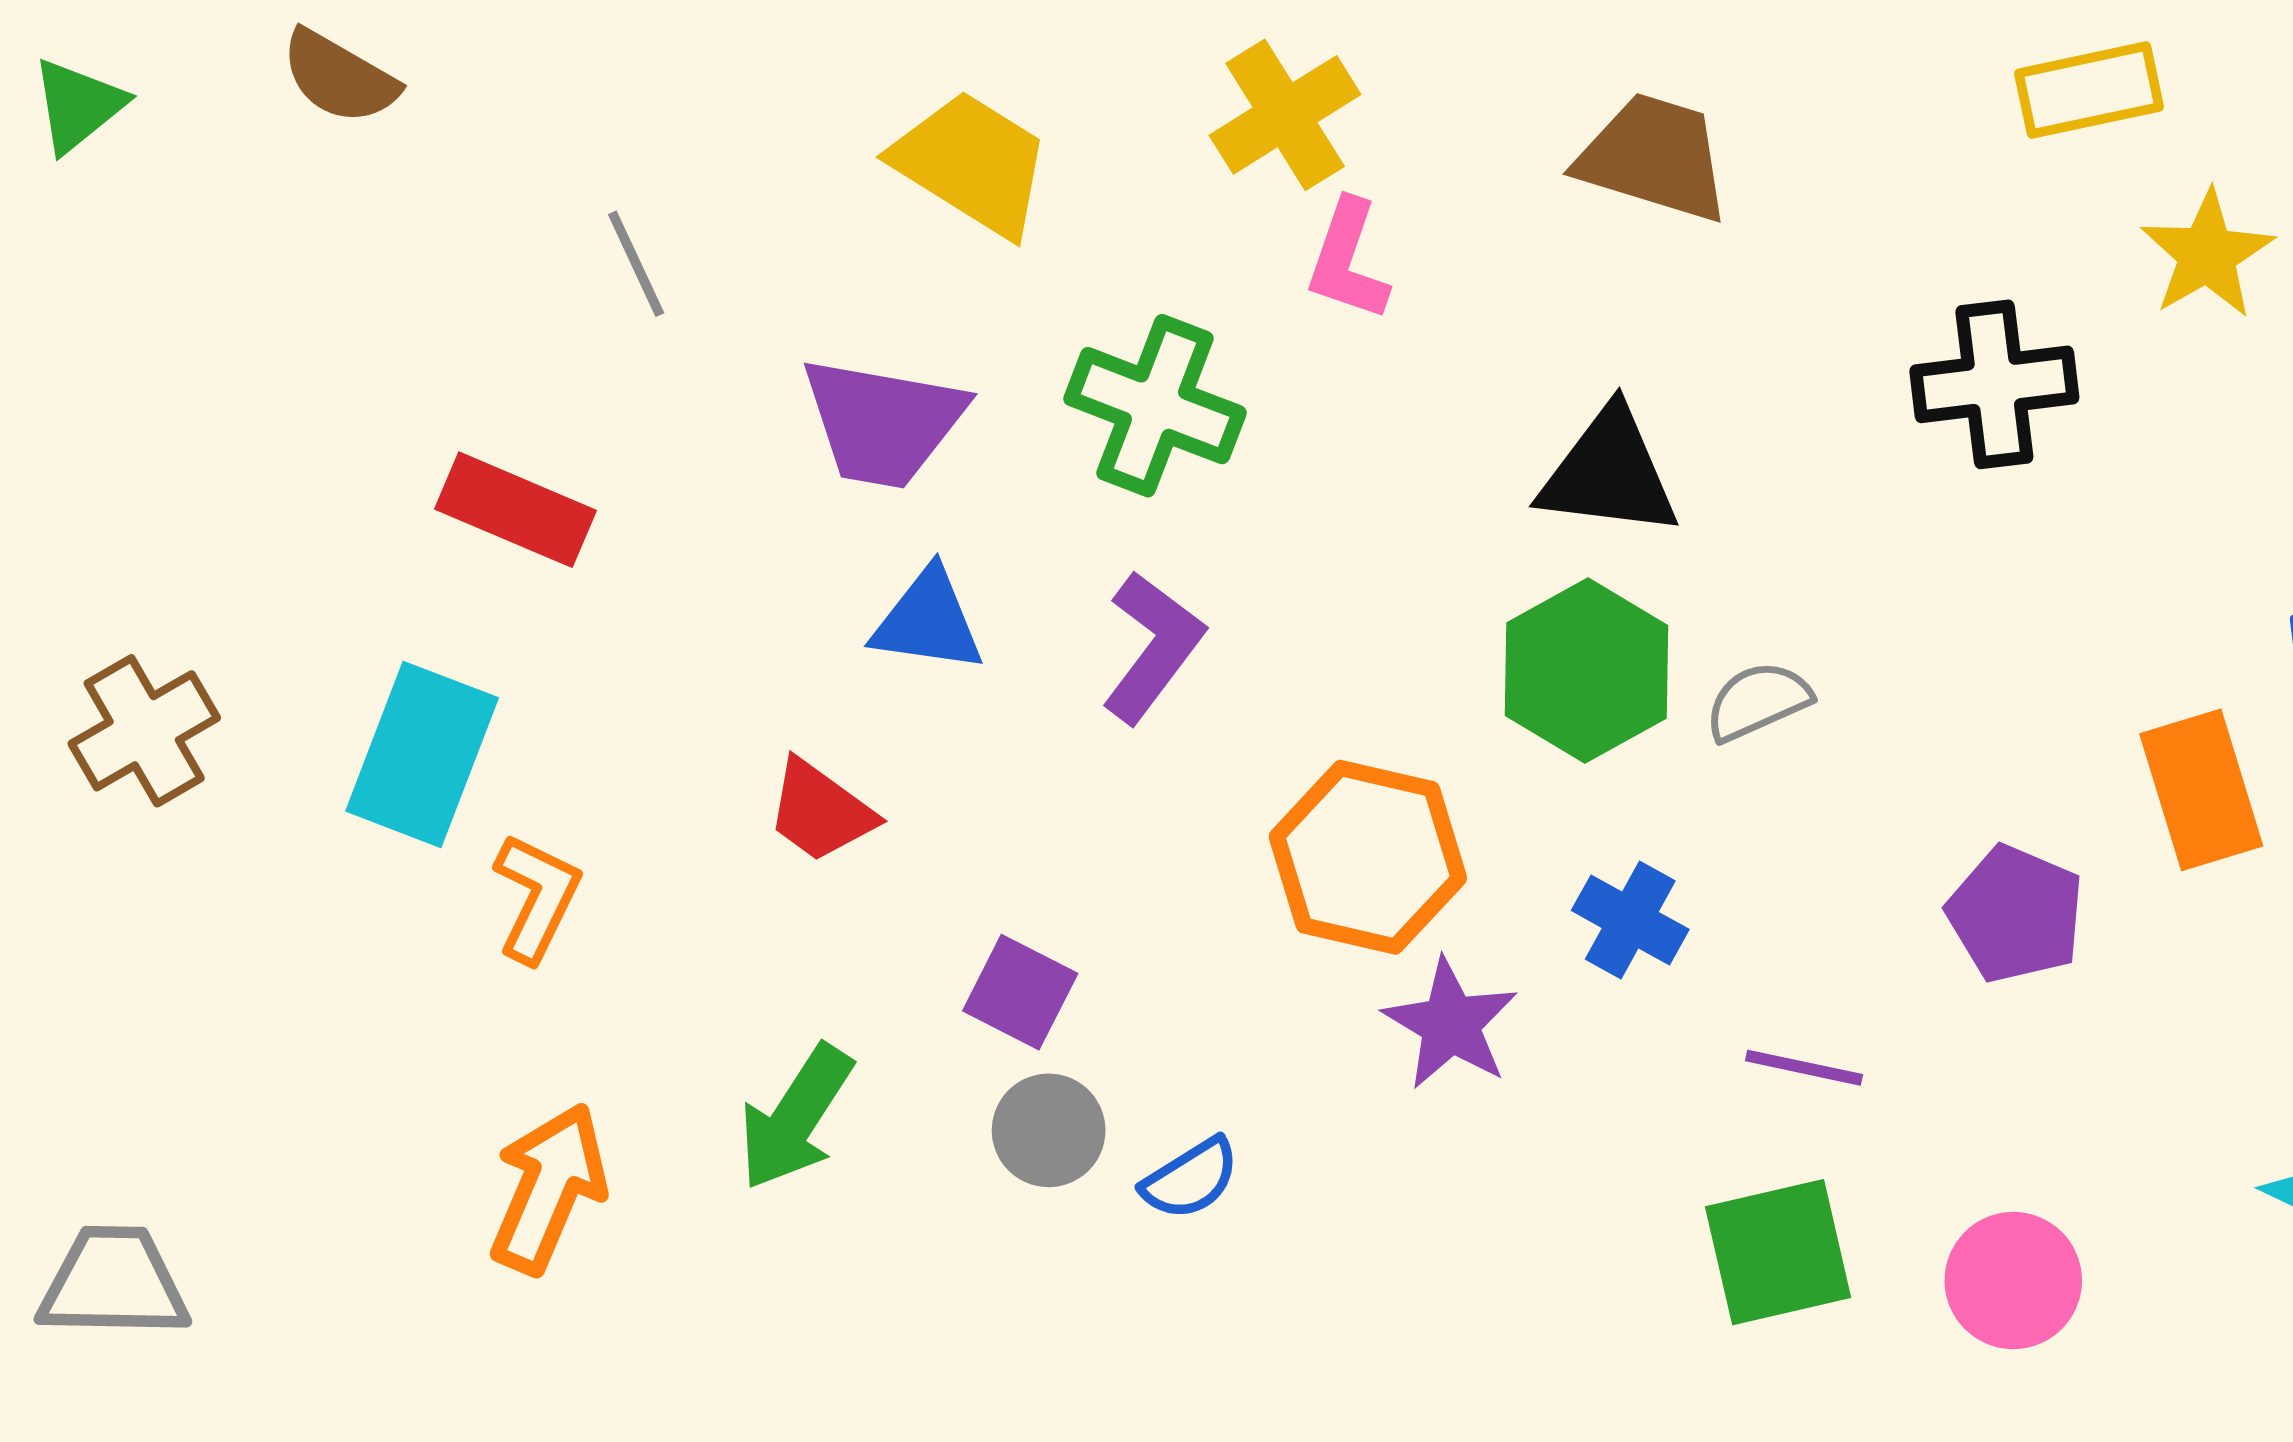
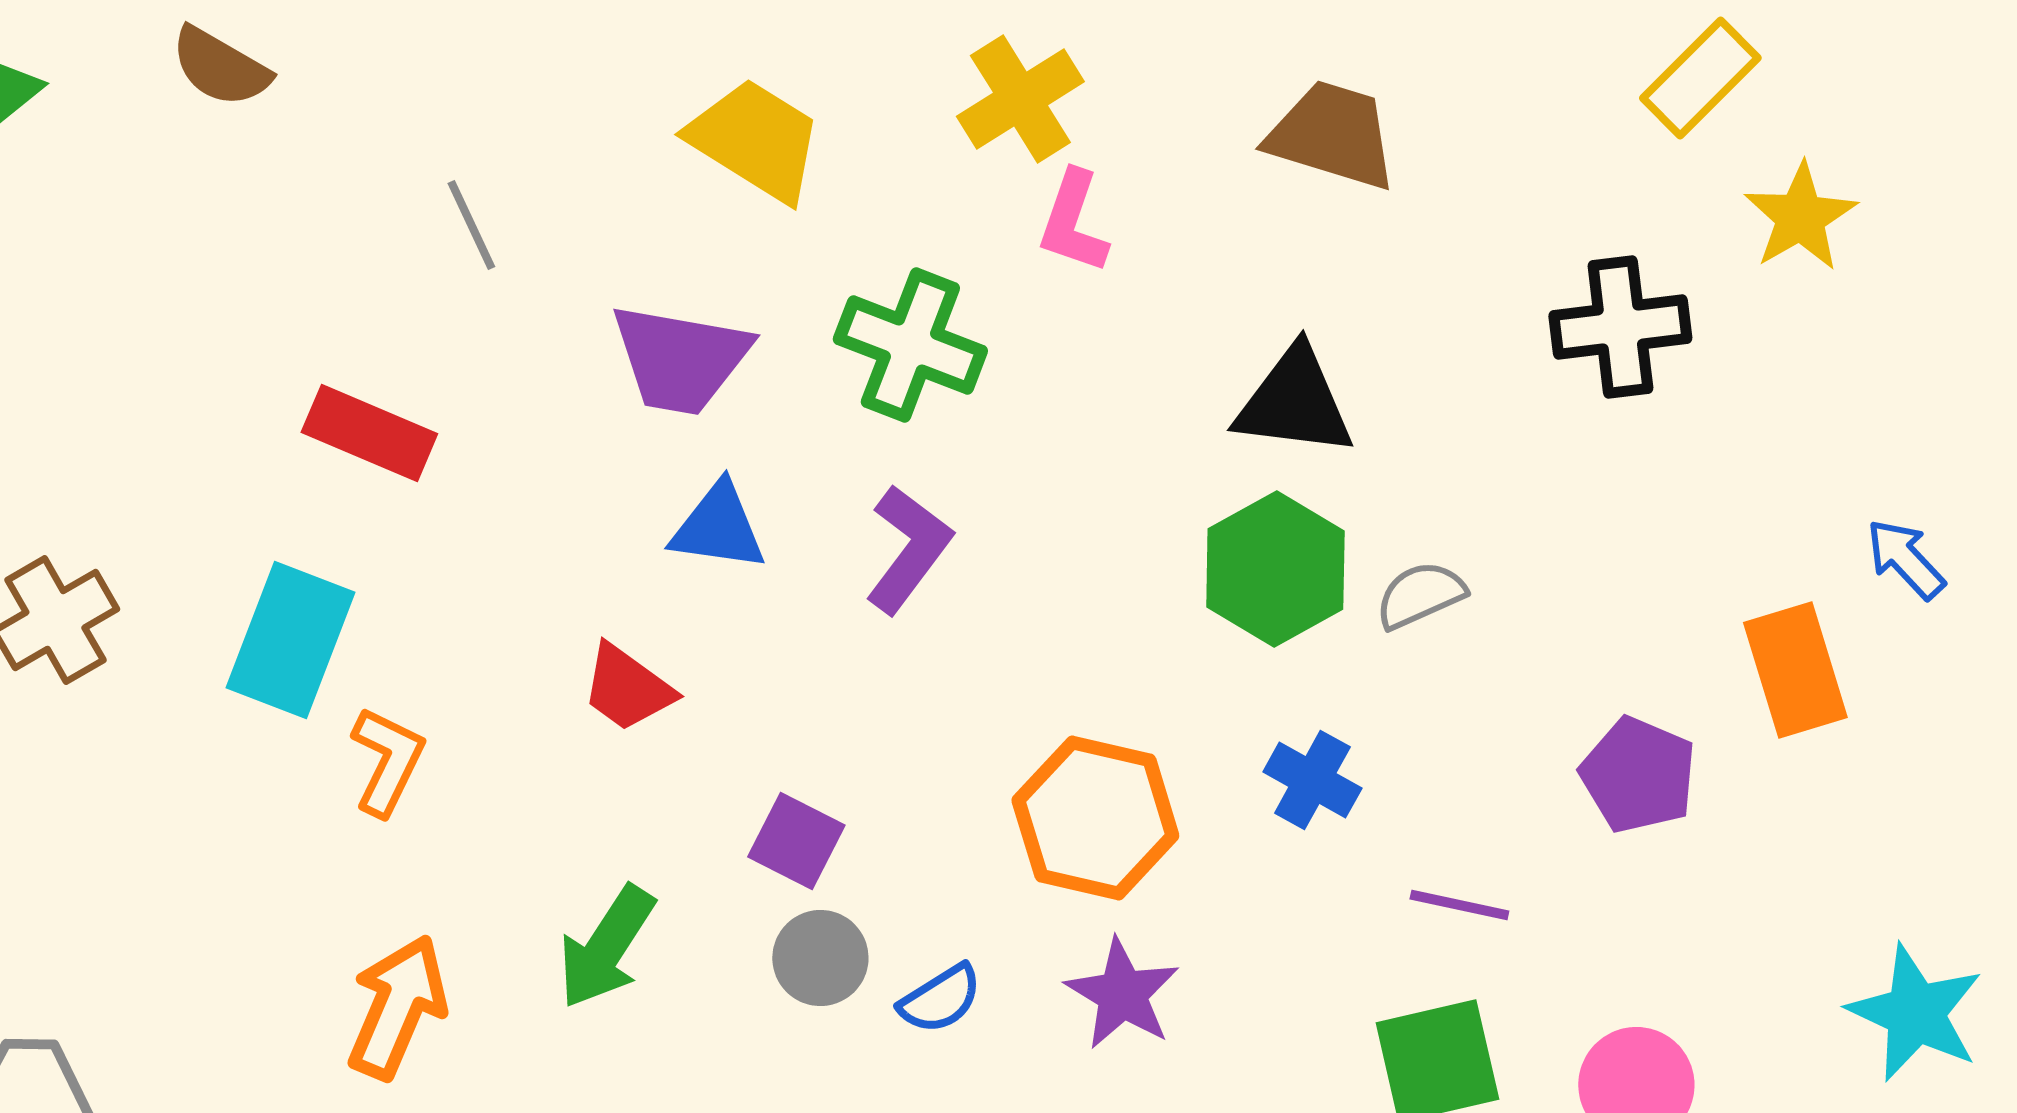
yellow rectangle: (2089, 90) -> (1700, 78), turned -33
orange hexagon: (1368, 857) -> (1095, 818), moved
purple star: (1451, 1024) -> (1122, 994), moved

